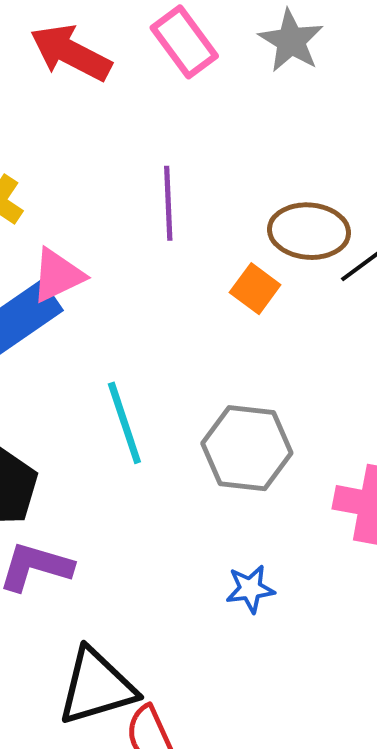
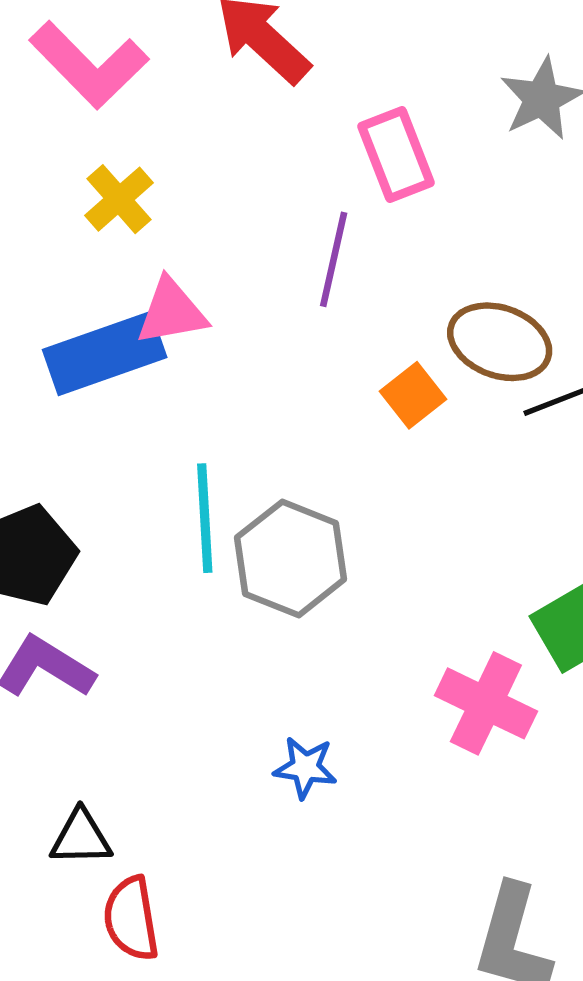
pink rectangle: (184, 42) -> (396, 154), moved
gray hexagon: (247, 448) -> (291, 558), moved
black triangle: (97, 687) -> (81, 838), size x0.6

